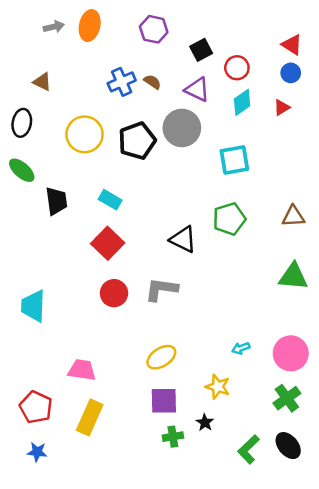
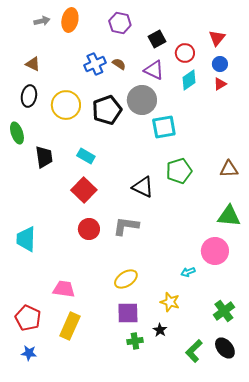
red triangle: (292, 45) -> (217, 38), moved, turned 36
blue circle: (291, 73) -> (220, 64), moved
black ellipse: (22, 123) -> (29, 96), moved
cyan square: (234, 160) -> (164, 127), moved
green ellipse: (22, 170) -> (17, 133), turned 30
pink circle: (291, 353) -> (215, 251), moved

